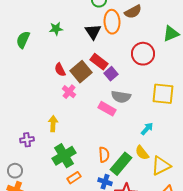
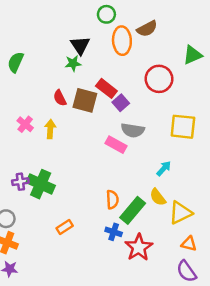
green star: (56, 29) -> (73, 63), moved
black triangle: (93, 32) -> (80, 45), moved
brown square: (81, 72) -> (85, 100), turned -35
pink cross: (69, 92) -> (25, 124), moved
yellow arrow: (53, 124) -> (50, 129), moved
green cross: (64, 156) -> (41, 184), moved, turned -35
orange rectangle: (74, 178) -> (65, 227), moved

